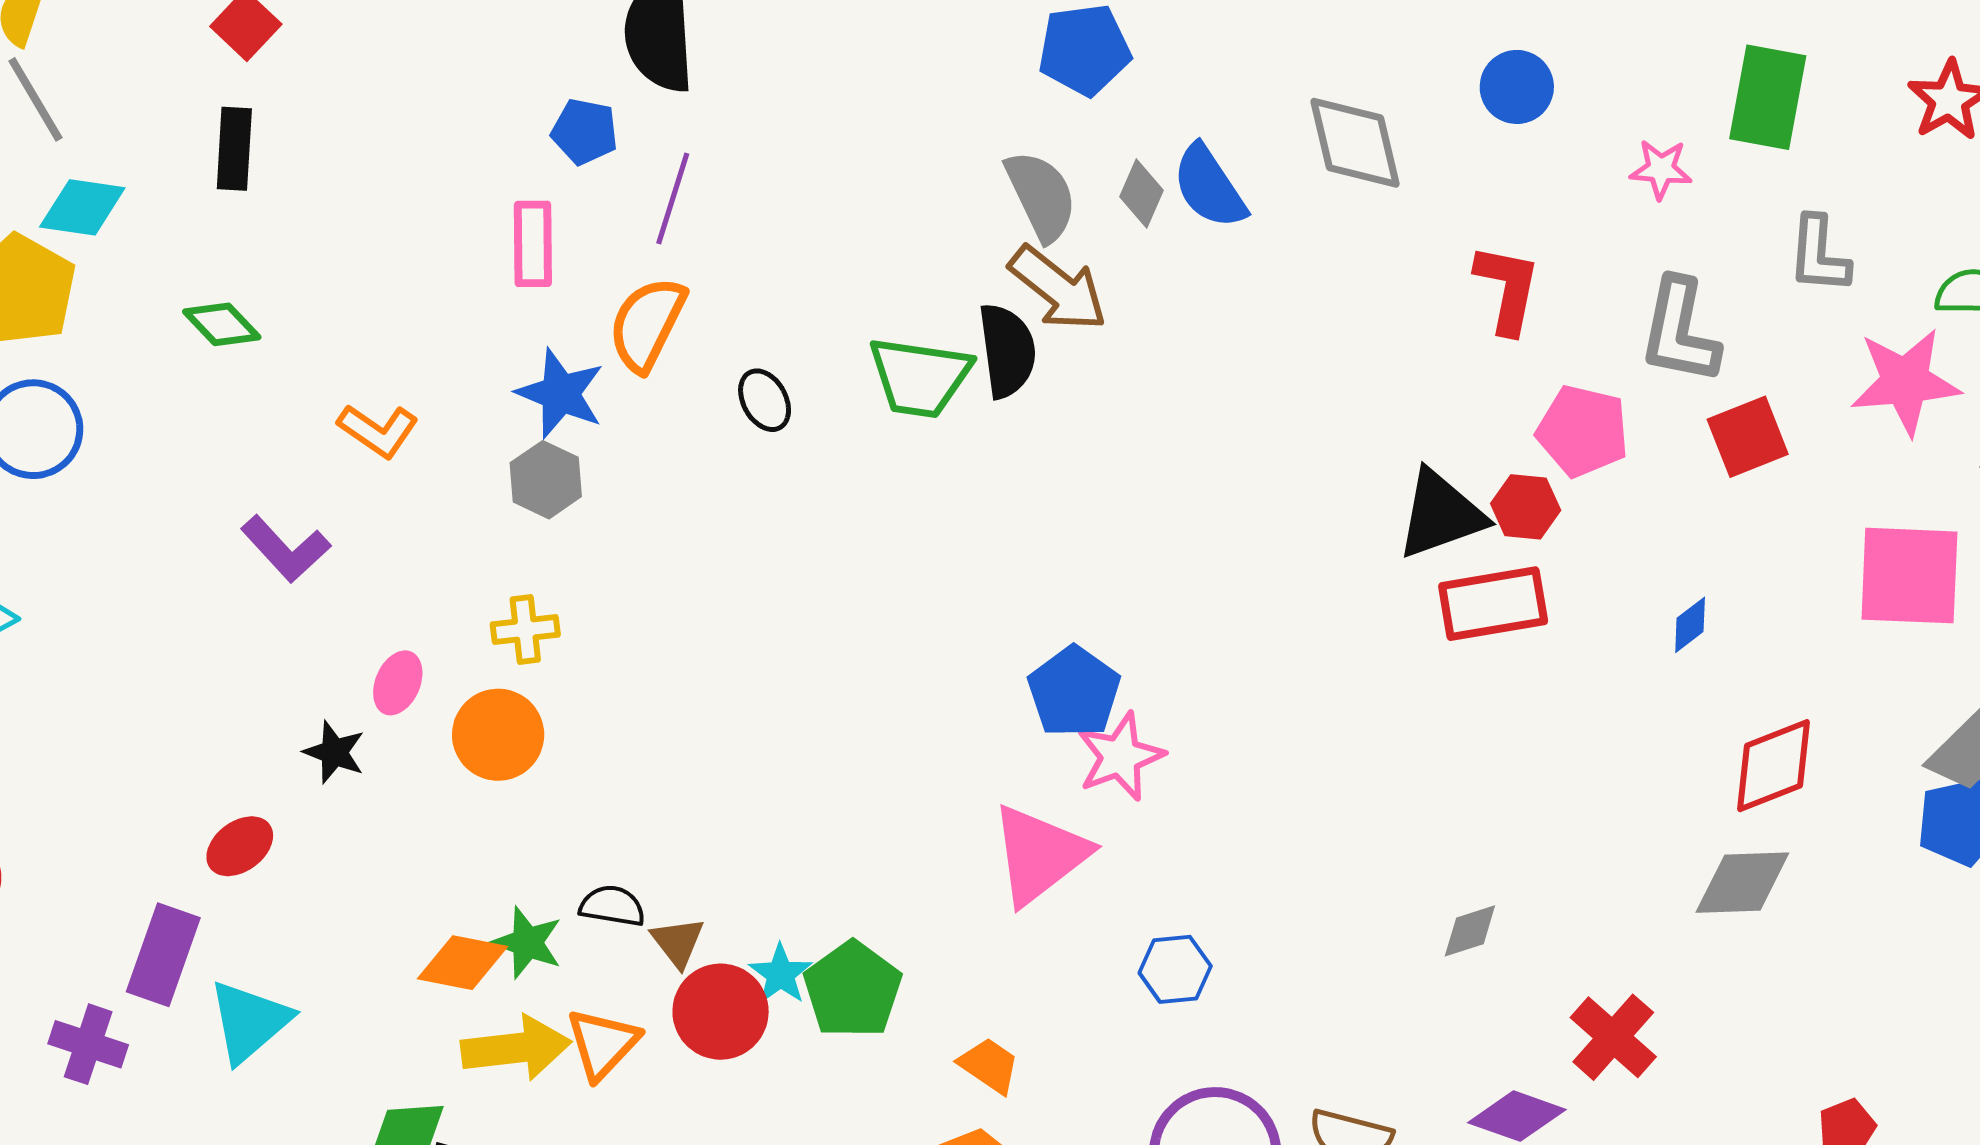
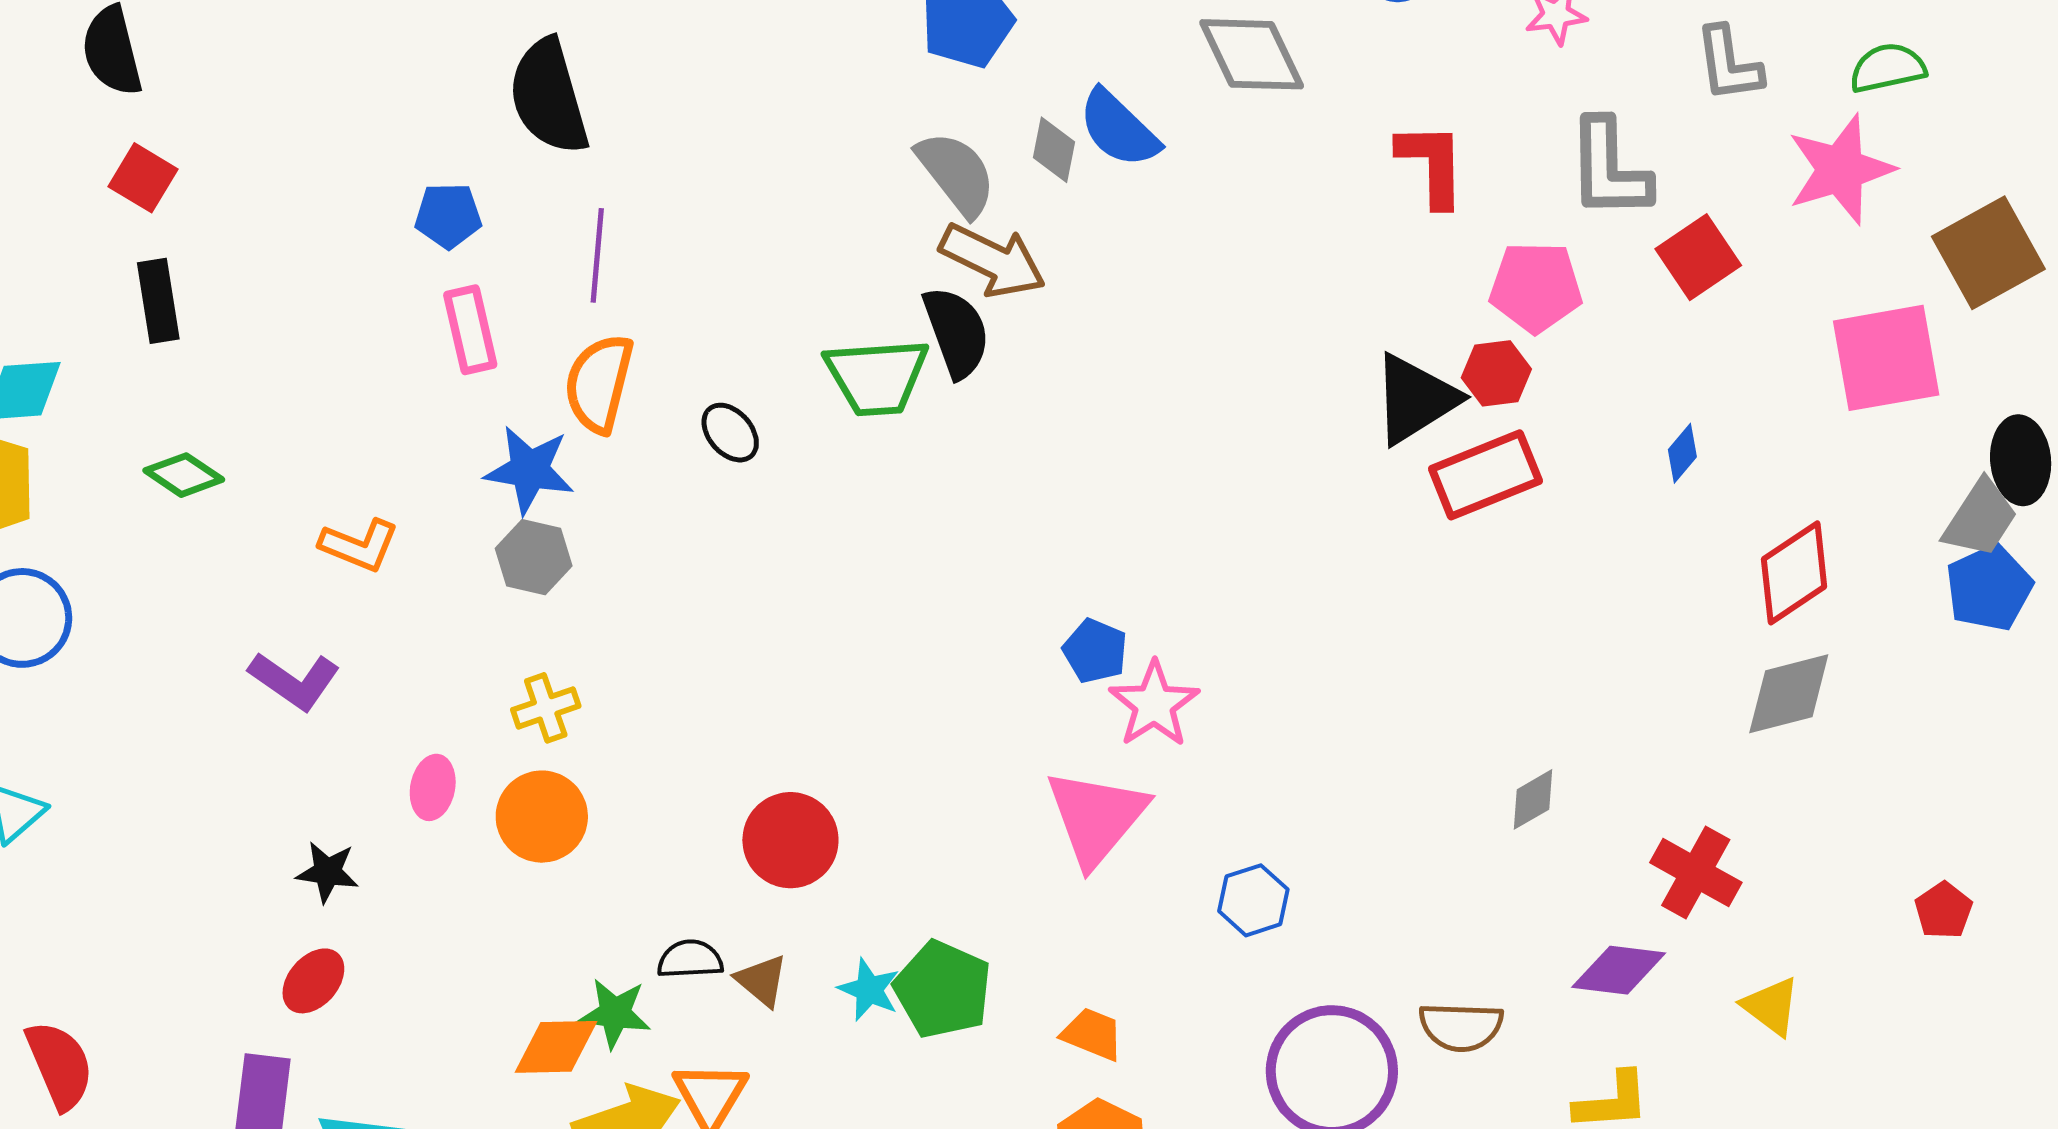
blue pentagon: (585, 132) -> (448, 216), moved
blue pentagon: (1074, 692) -> (1095, 651), size x0.7
black star: (334, 752) -> (327, 872), moved
red circle: (721, 1012) -> (790, 840), moved

